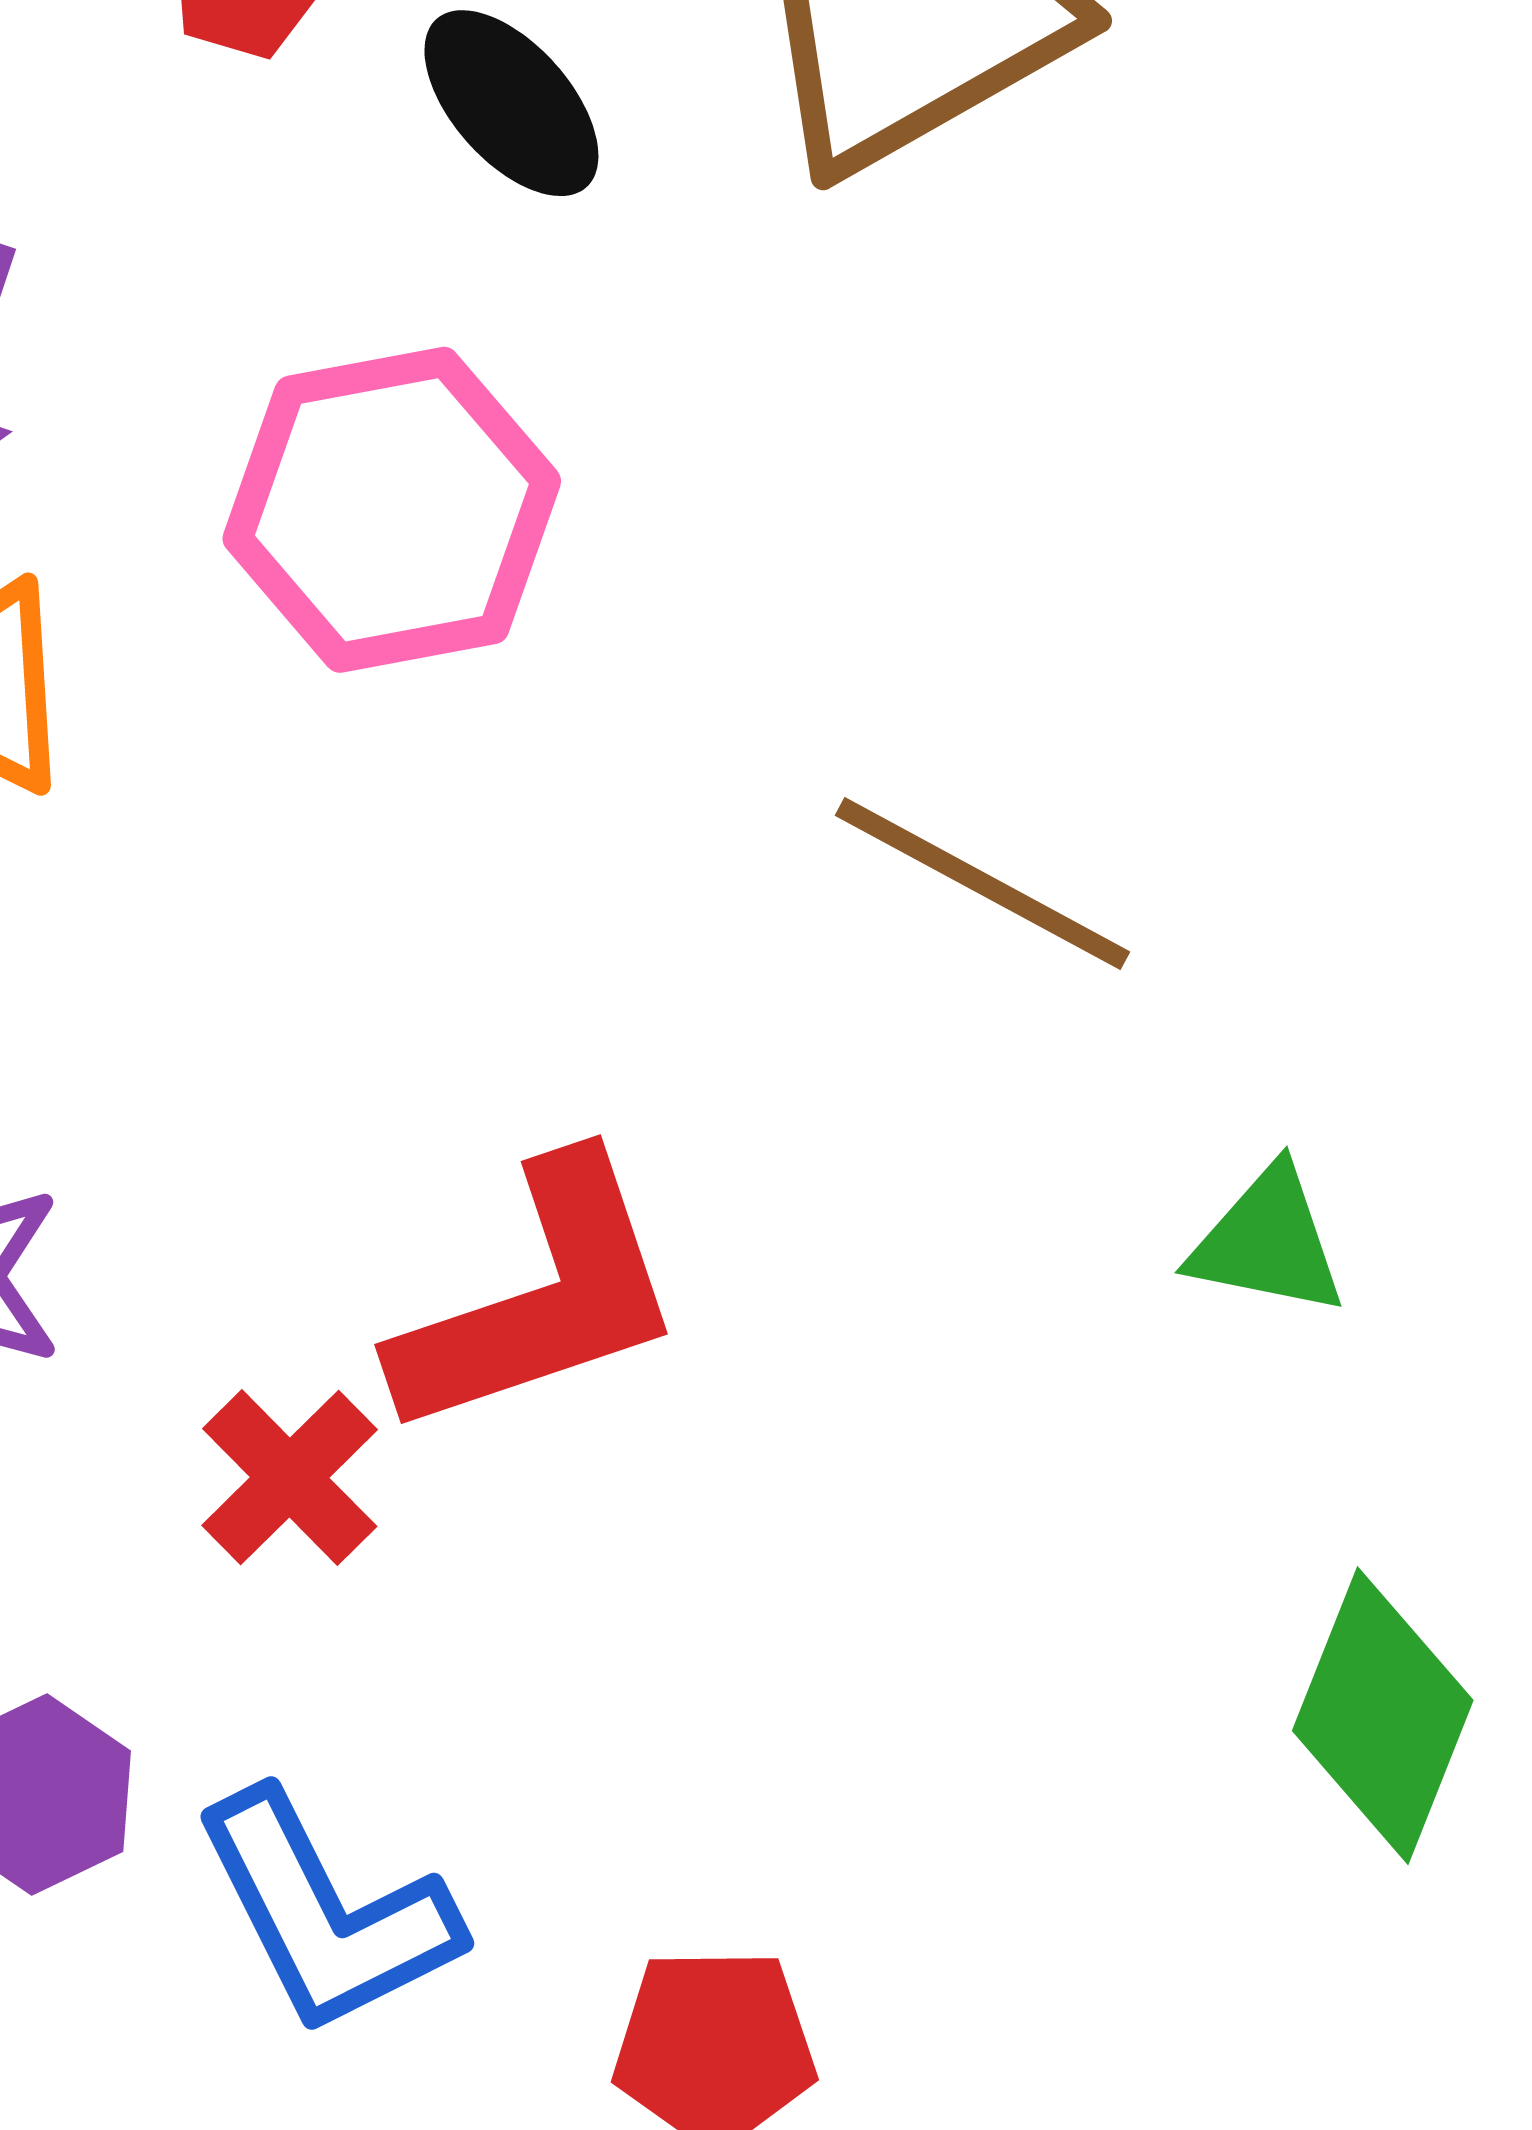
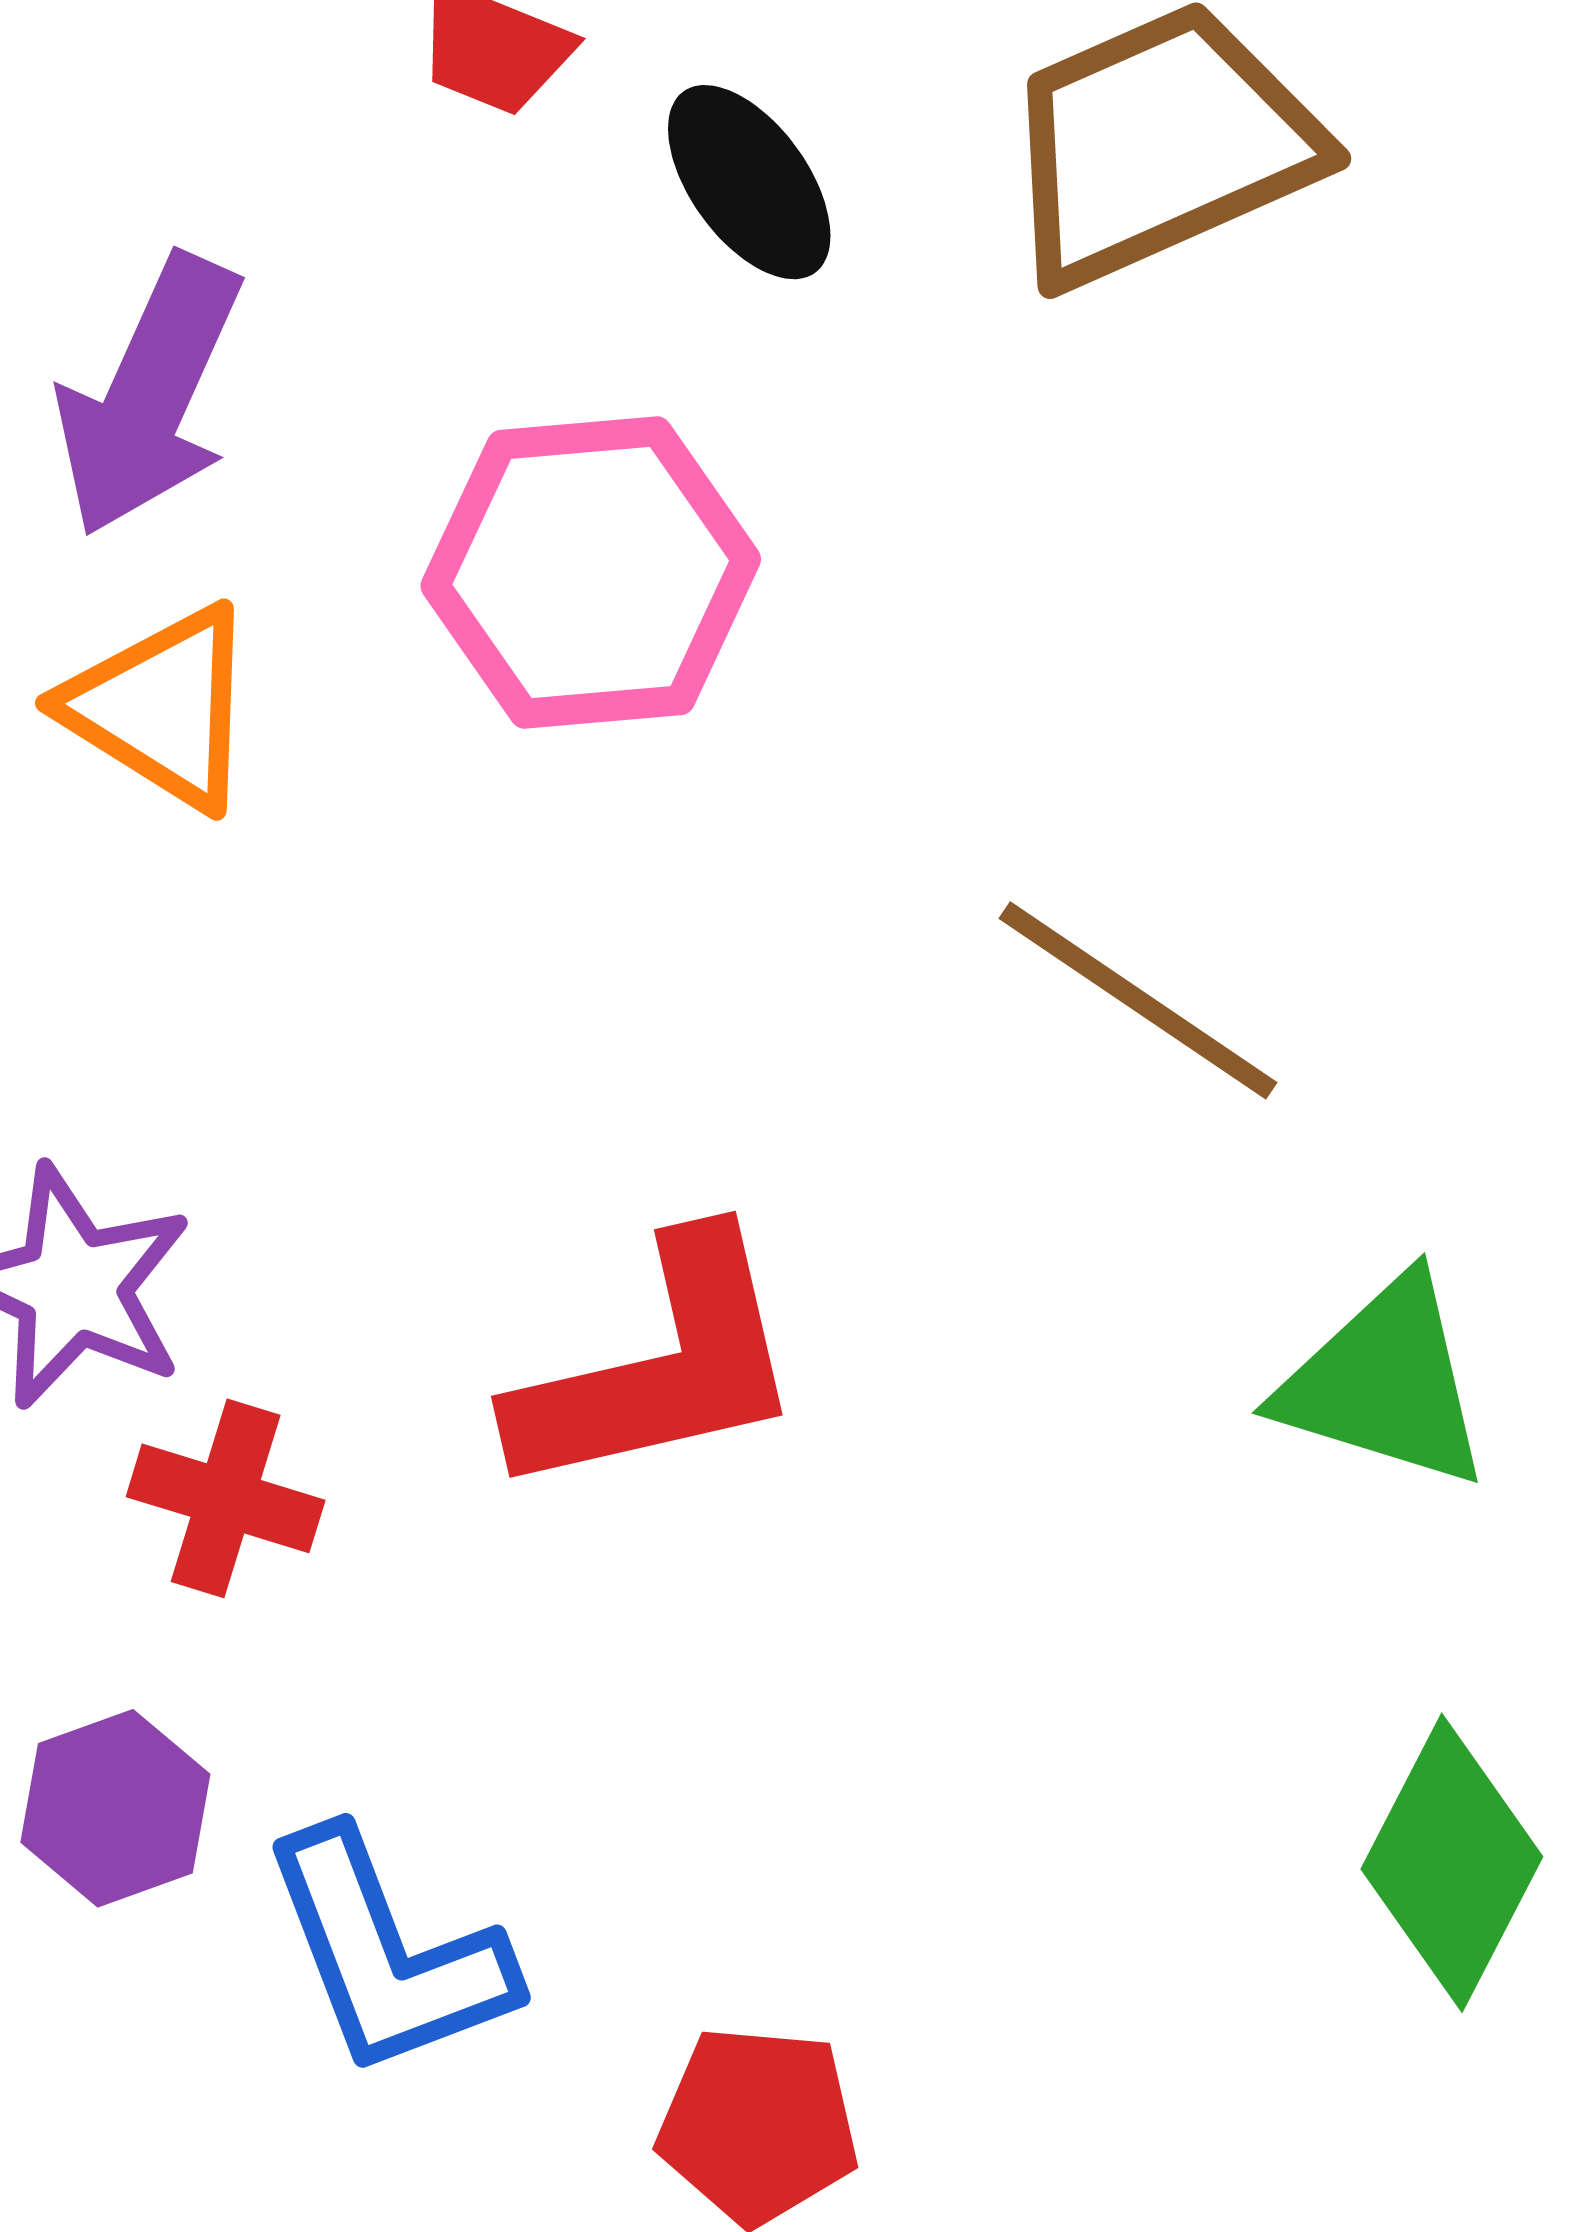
green triangle: (1268, 1242) -> (1385, 1383), size x1.4
red cross: (290, 1478) -> (226, 1498), moved, turned -34

